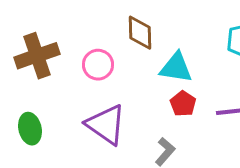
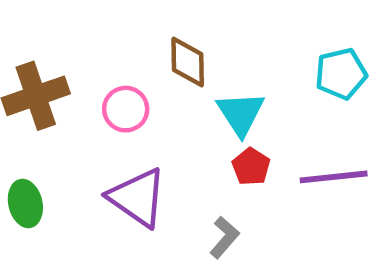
cyan triangle: (176, 68) -> (241, 114), turned 48

